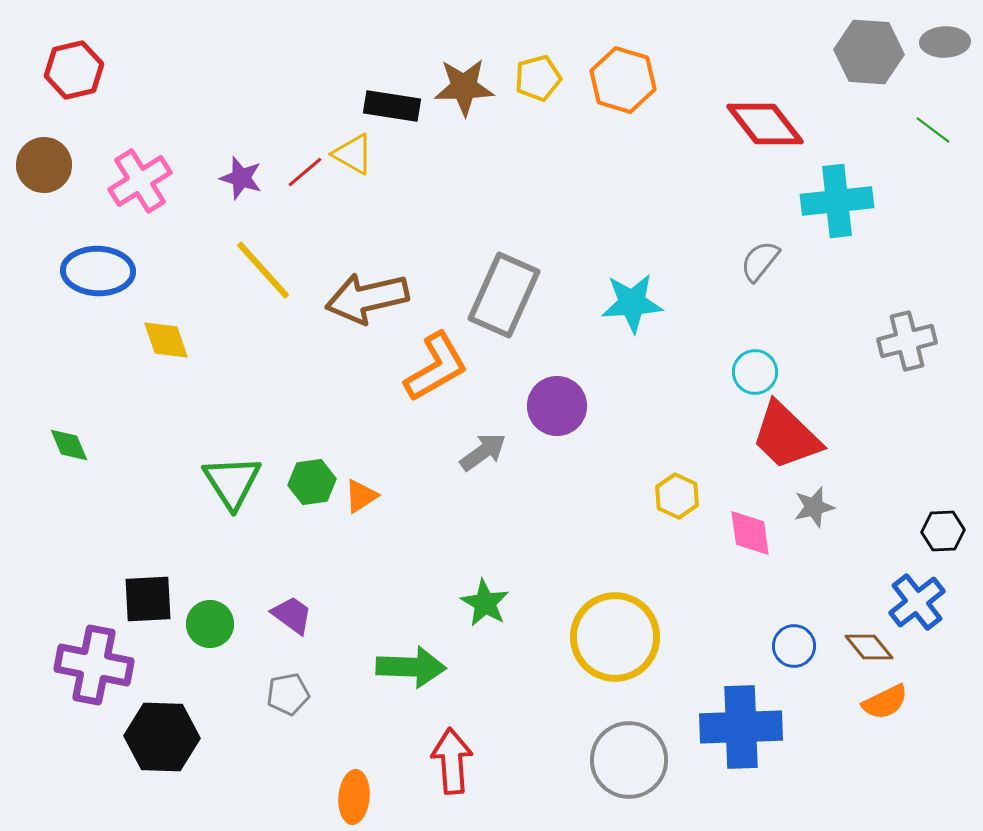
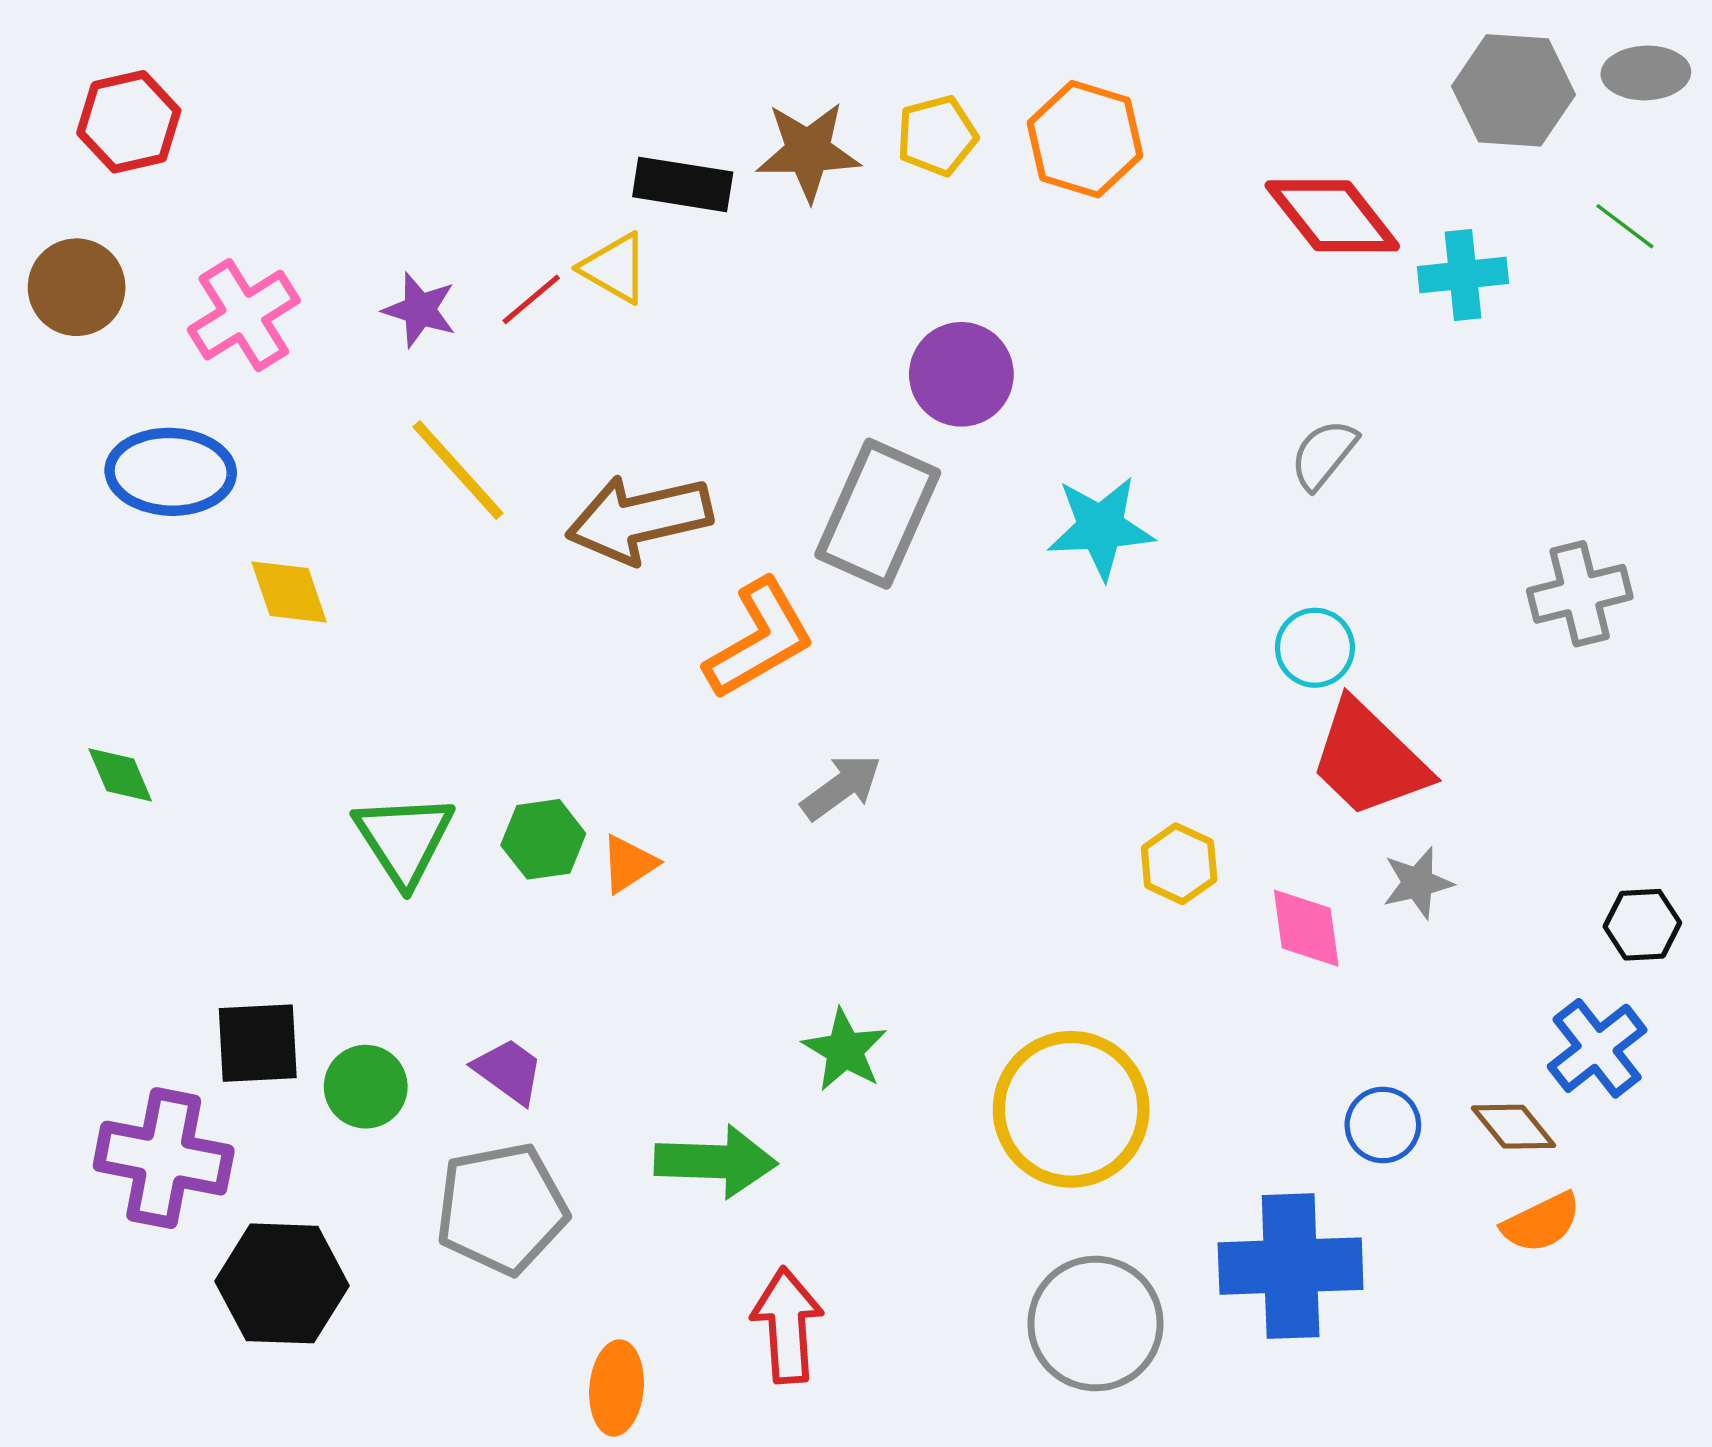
cyan cross: (837, 201) -> (1463, 275), moved, size x0.7
purple circle: (557, 406) -> (961, 374), moved
gray pentagon: (288, 694) -> (502, 1209), size x1.8

